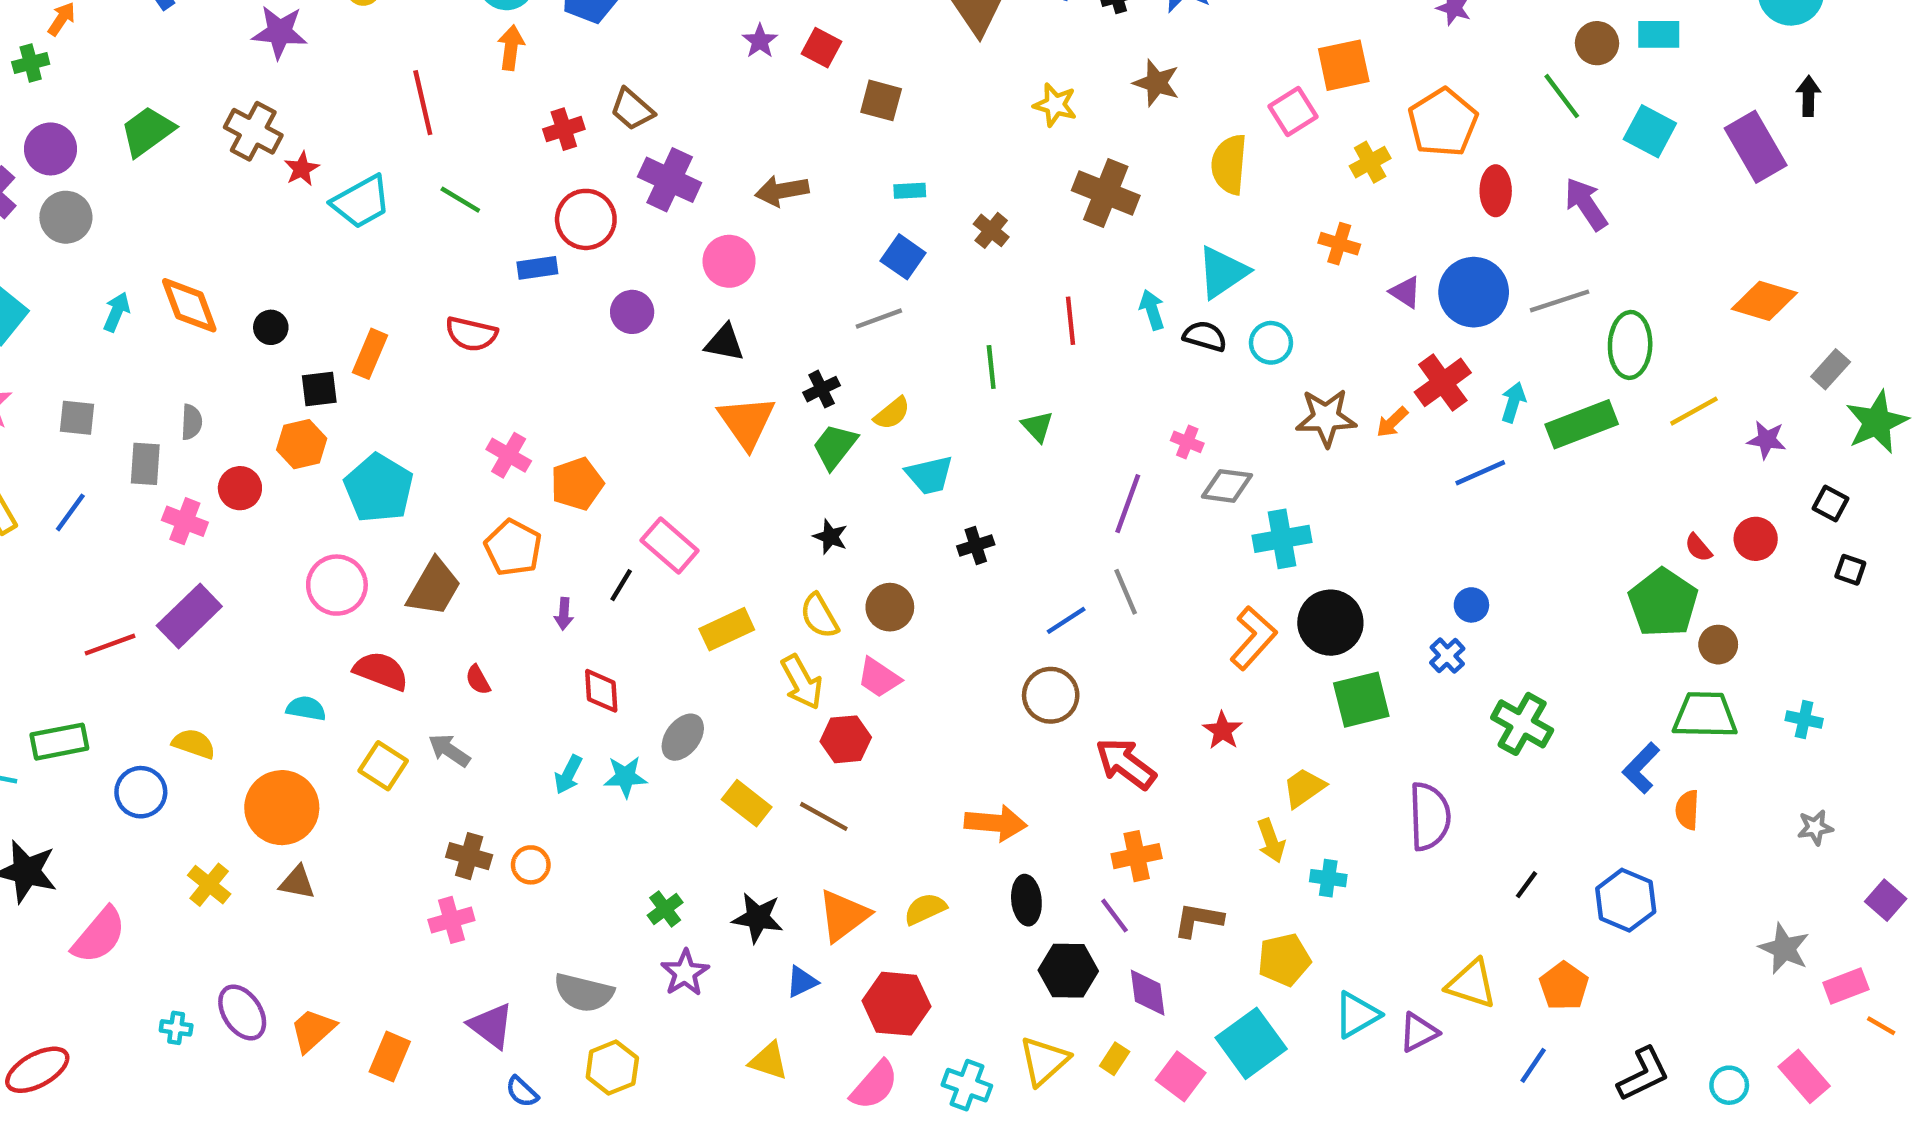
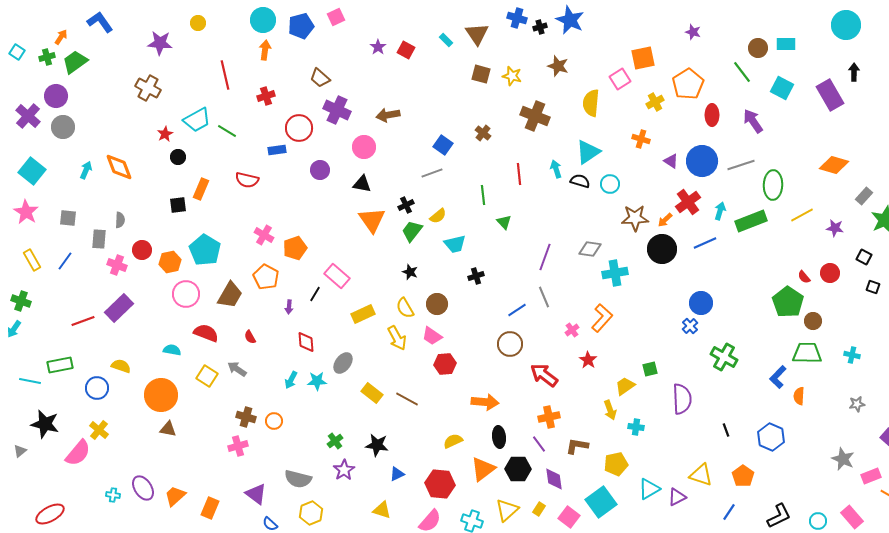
brown square: (881, 100) -> (481, 74), moved
red cross: (564, 129) -> (266, 96), moved
green trapezoid: (147, 131) -> (75, 62), moved
red star: (302, 169) -> (165, 134), moved
cyan rectangle: (910, 191) -> (446, 40), moved, turned 48
green line: (460, 200) -> (227, 131), moved
black circle: (271, 327) -> (178, 157), moved
pink cross: (1187, 442) -> (572, 330), moved, turned 32
orange hexagon: (302, 444) -> (170, 262), moved
blue circle: (1471, 605) -> (701, 303), size x1.5
black circle: (1330, 623) -> (662, 249), moved
green square: (1361, 700) -> (650, 369), moved, size x0.6
red hexagon: (846, 739) -> (445, 364), moved
yellow cross: (209, 885) -> (99, 430), moved
black line: (1527, 885) -> (726, 430), turned -56
orange triangle: (844, 916) -> (483, 469), moved

